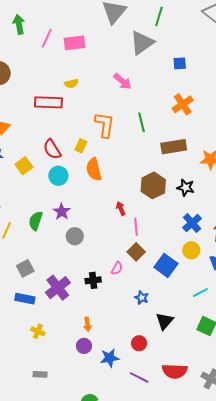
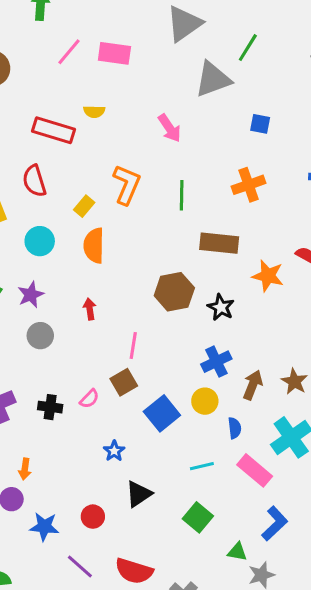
pink line: (47, 38) -> (69, 52), moved
red semicircle: (52, 149) -> (34, 181), moved
red arrow: (121, 208) -> (90, 309), moved

